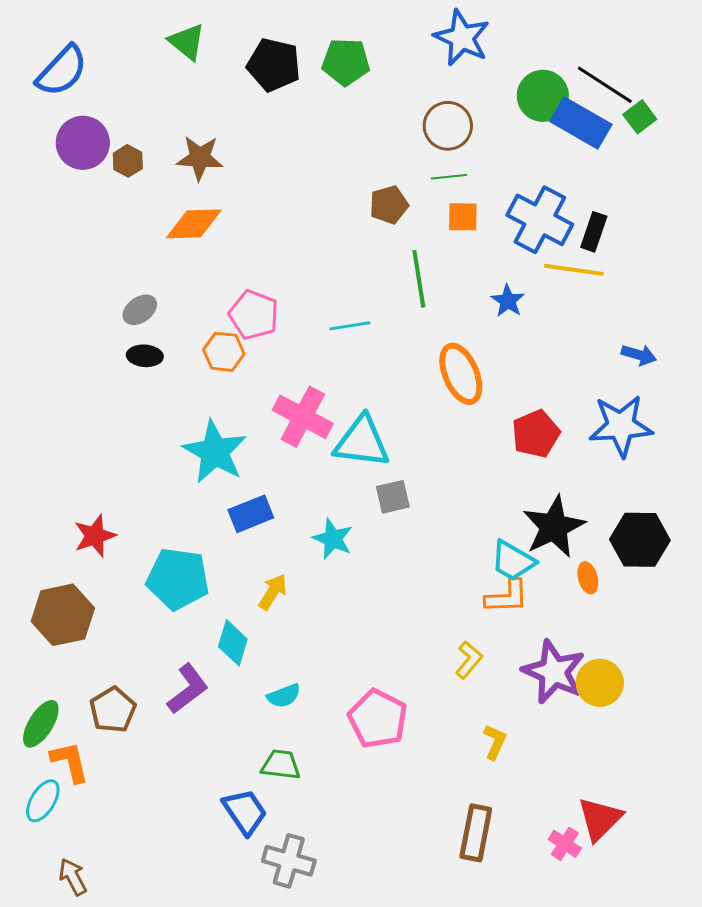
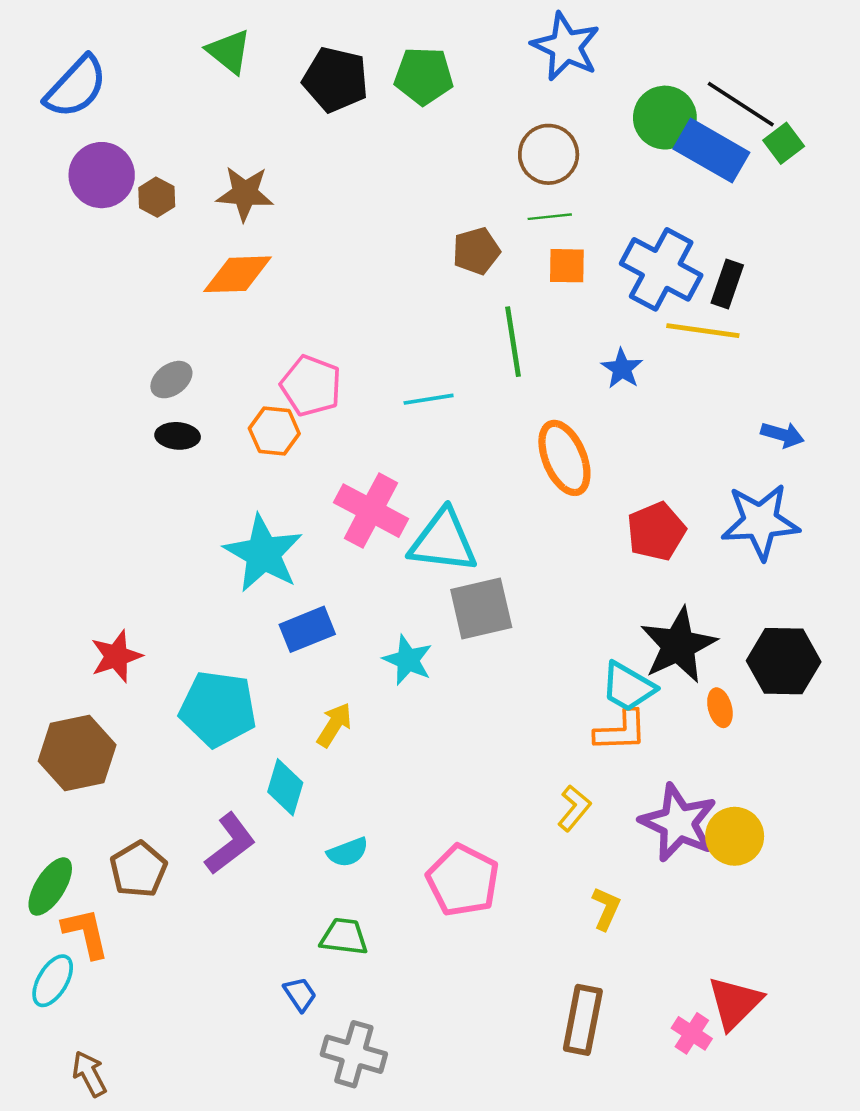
gray square: (393, 497) -> (481, 609), size x1.5
blue trapezoid: (245, 812) -> (300, 994), size x0.6

